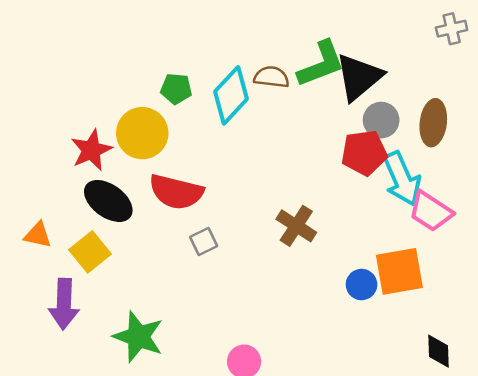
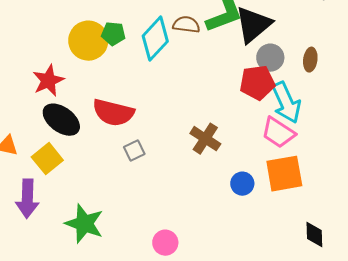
brown ellipse: (433, 123) -> (310, 60), size x0.7
yellow circle: (142, 133) -> (88, 41), moved
pink trapezoid: (431, 211) -> (278, 133), moved
blue circle: (362, 285) -> (242, 184), moved

